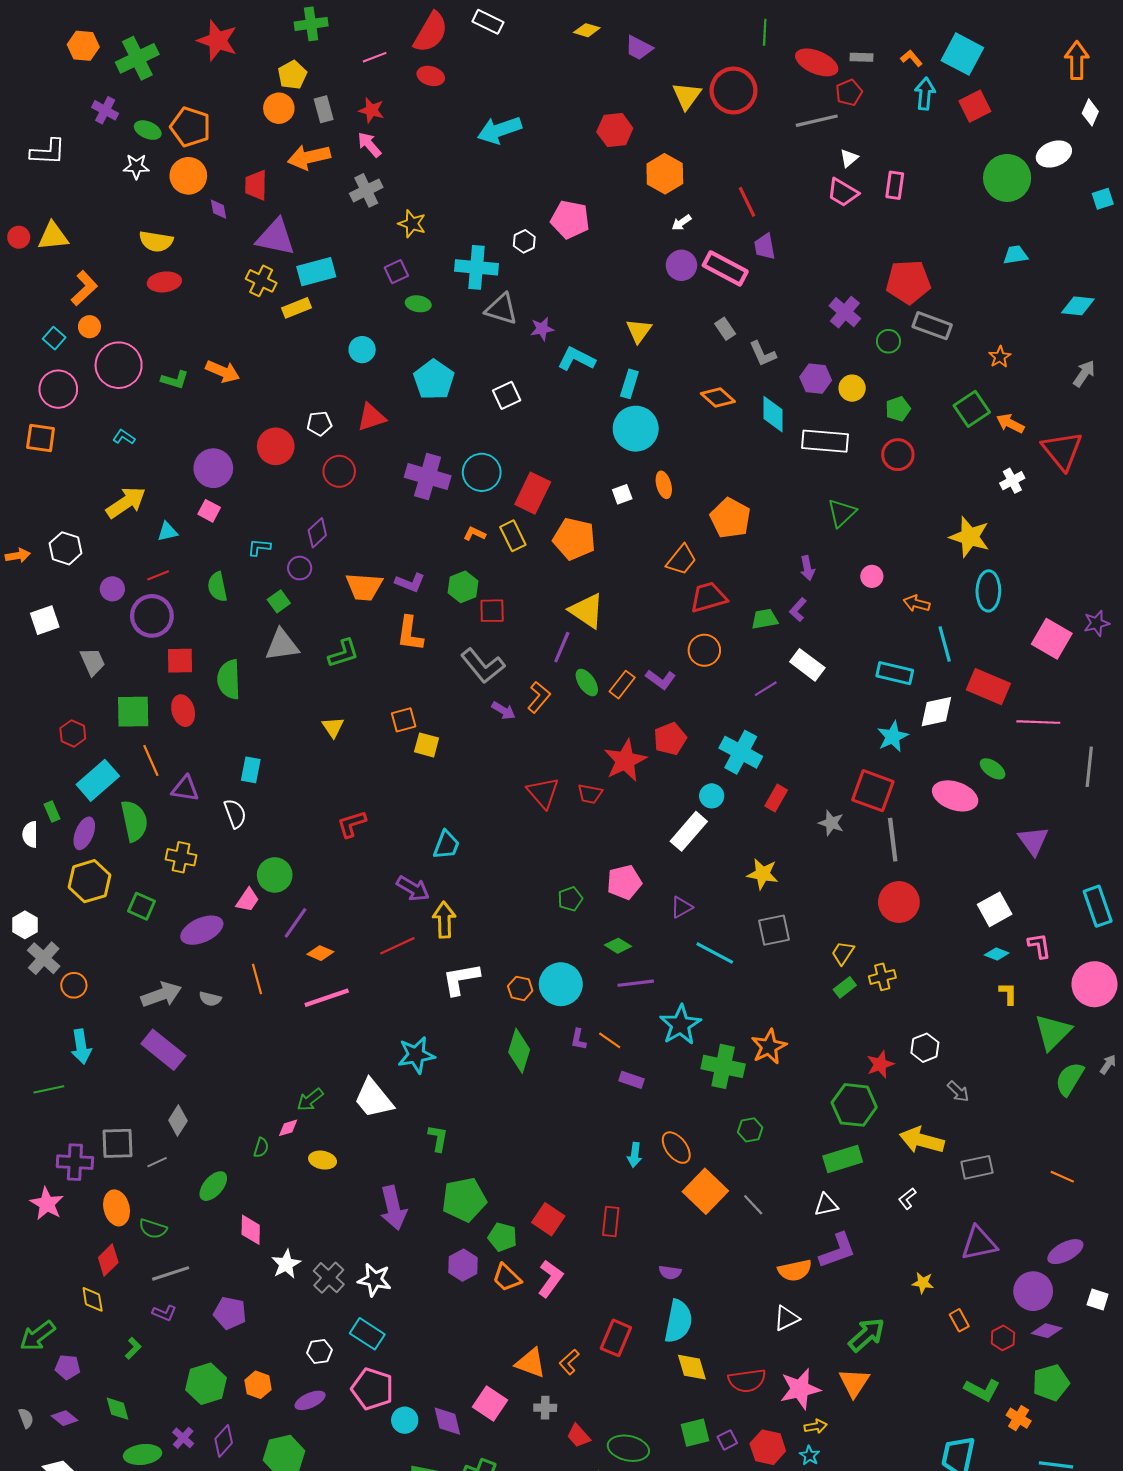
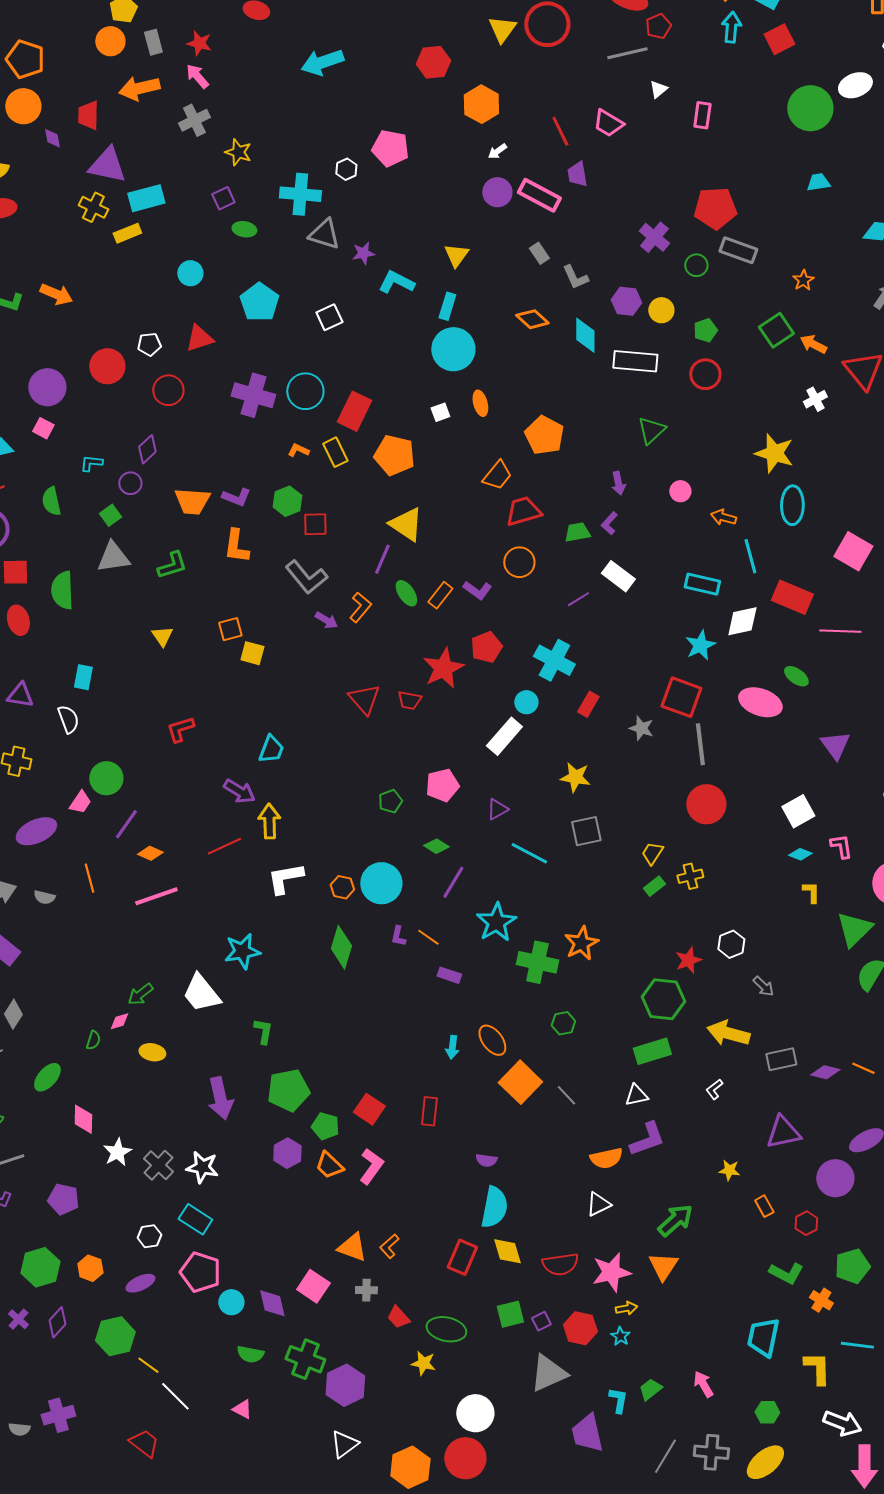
pink trapezoid: (843, 192) -> (608, 123), moved
purple line: (636, 983) -> (453, 882), turned -52
purple diamond: (1047, 1331) -> (825, 1072), moved
red rectangle: (616, 1338) -> (462, 1257), moved

